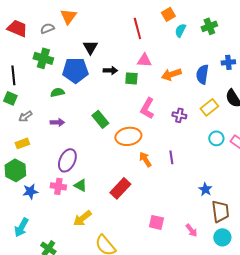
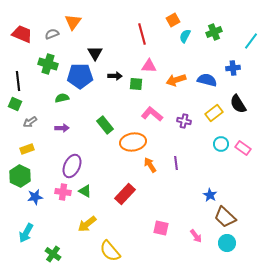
blue semicircle: (202, 74) -> (207, 80), turned 96
pink L-shape: (147, 108) -> (152, 114), turned 100
brown trapezoid: (220, 211) -> (225, 217), turned 140

